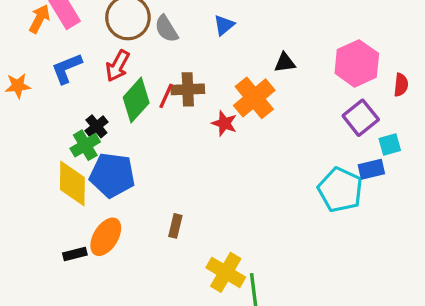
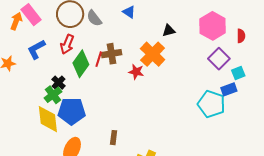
blue triangle: (224, 25) -> (129, 12), turned -40

